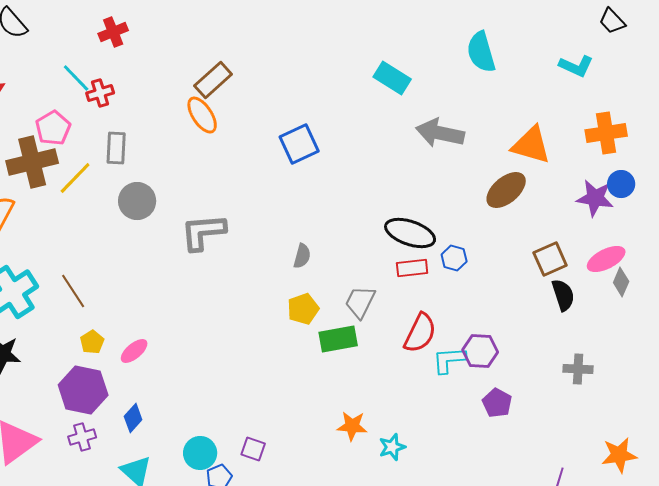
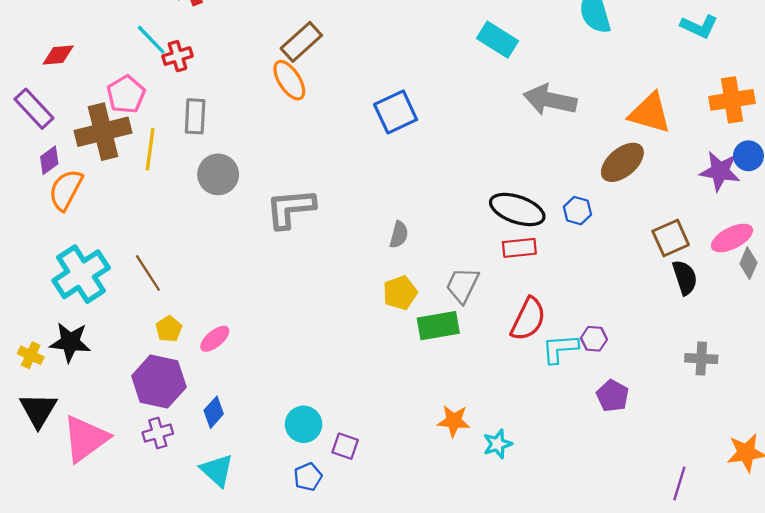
yellow line: (75, 178) -> (150, 149), turned -36
blue hexagon: (454, 258) -> (577, 211), moved
purple hexagon: (480, 351) -> (594, 339), size x0.7
cyan circle: (200, 453) -> (304, 424), moved

